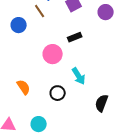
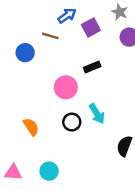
brown line: (40, 11) -> (50, 36), turned -40
black circle: (58, 93) -> (72, 122), moved

